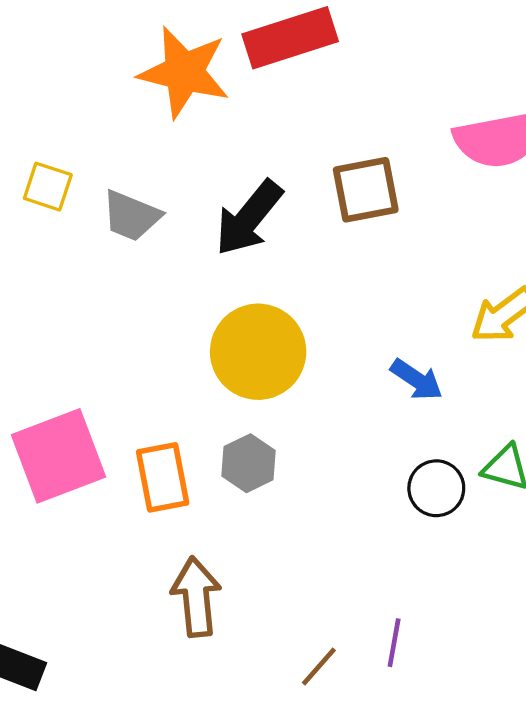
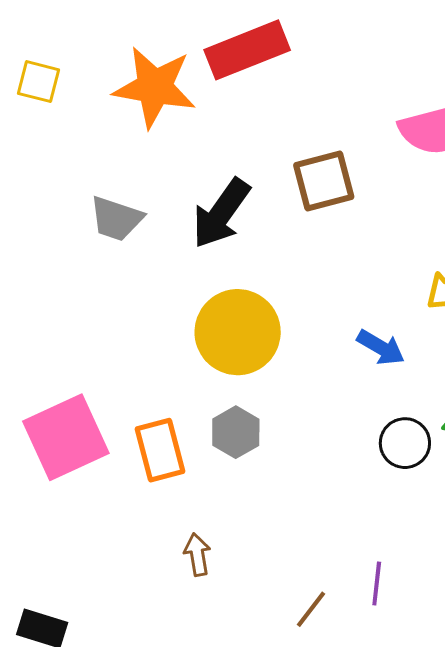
yellow square: (48, 187) -> (39, 82), moved
brown arrow: (196, 597) -> (197, 555), size x0.6

